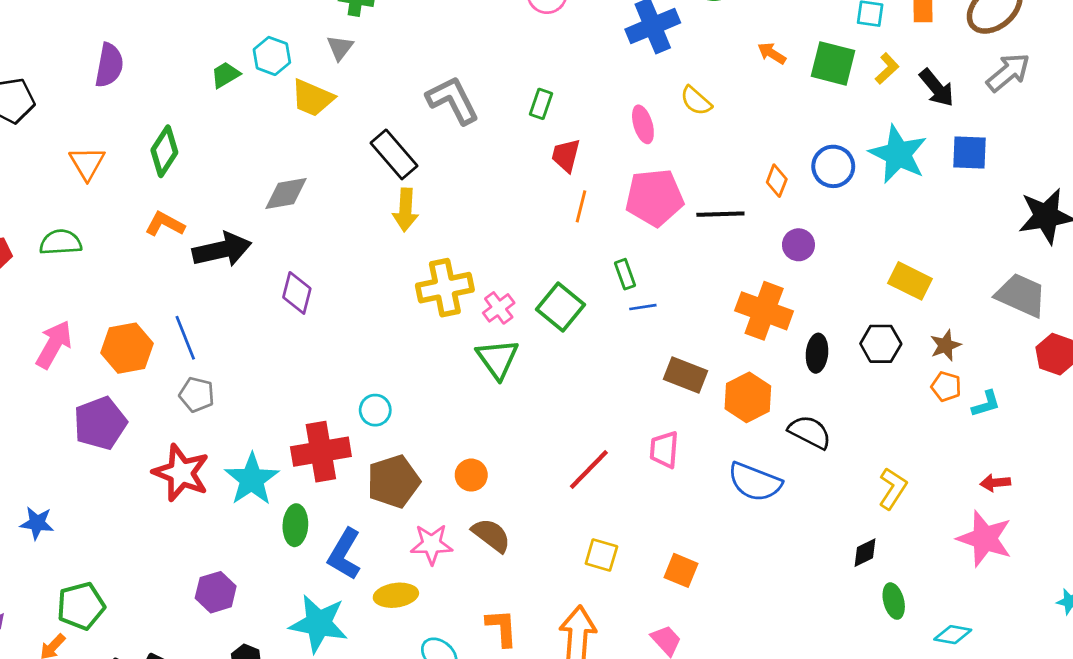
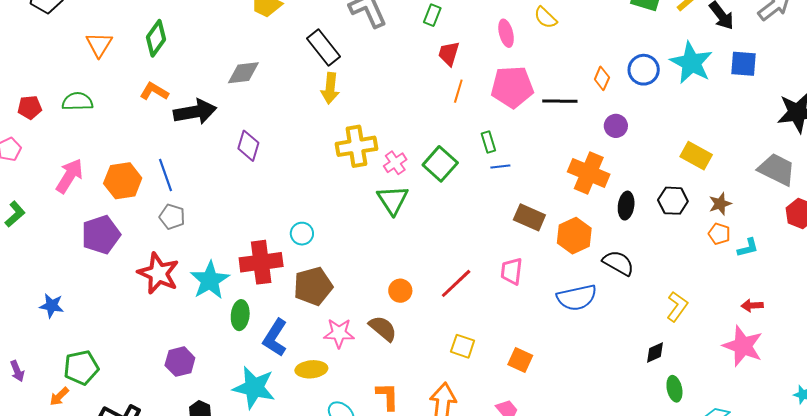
orange circle: (471, 475) -> (400, 291), moved
blue semicircle: (755, 482) -> (577, 298), turned -36

